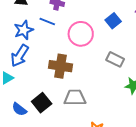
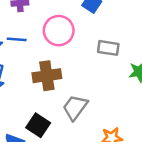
blue line: (47, 22) -> (17, 39), moved
gray trapezoid: (75, 98) -> (75, 107), turned -35

